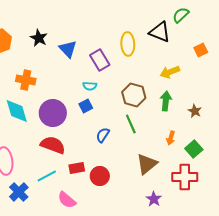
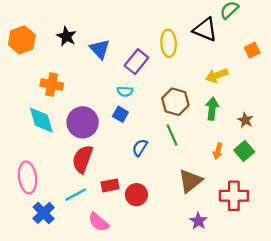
purple rectangle: (100, 60) -> (136, 62), turned 70
blue square: (86, 106) -> (120, 114), turned -32
red semicircle: (53, 145) -> (83, 159), turned -90
green square: (194, 149) -> (244, 151), moved

